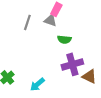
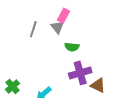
gray triangle: (50, 20) -> (57, 27), turned 32

